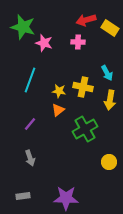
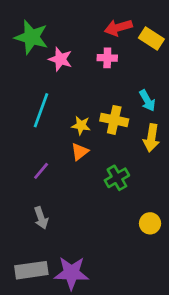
green cross: (85, 129) -> (117, 178), size x0.7
gray rectangle: (23, 196) -> (31, 270), size x1.6
purple star: (66, 198) -> (71, 273), moved

